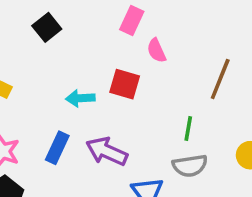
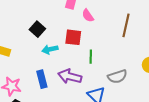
black square: (47, 27) -> (37, 29), moved
green line: (188, 128) -> (91, 57), moved
blue rectangle: (57, 148) -> (42, 79), turned -30

